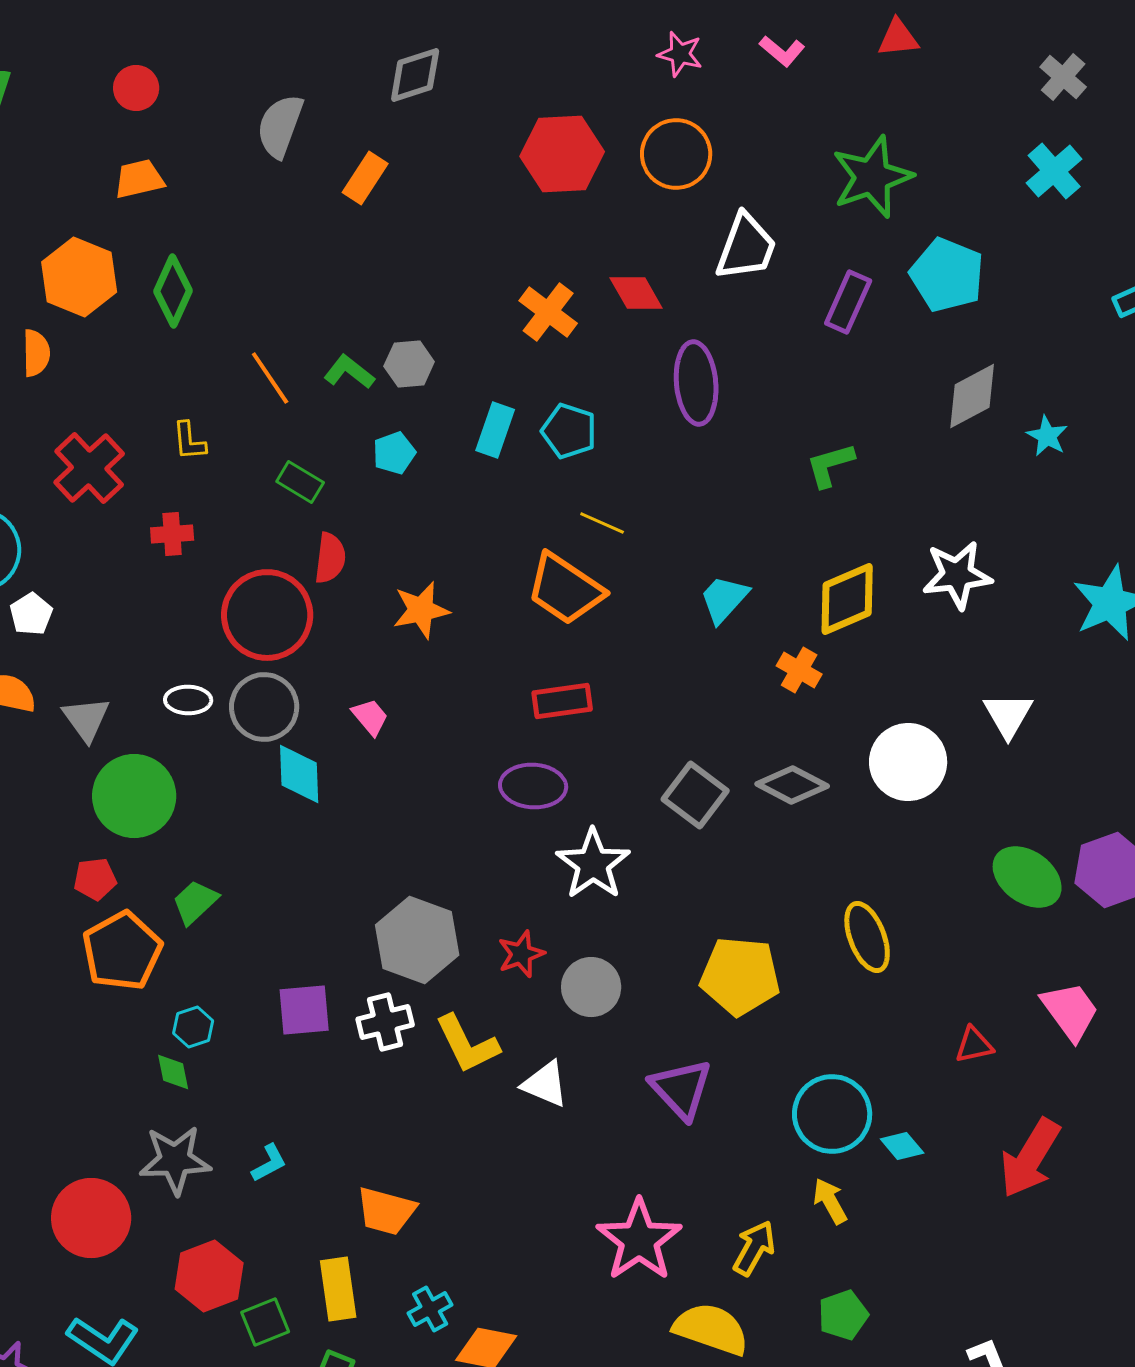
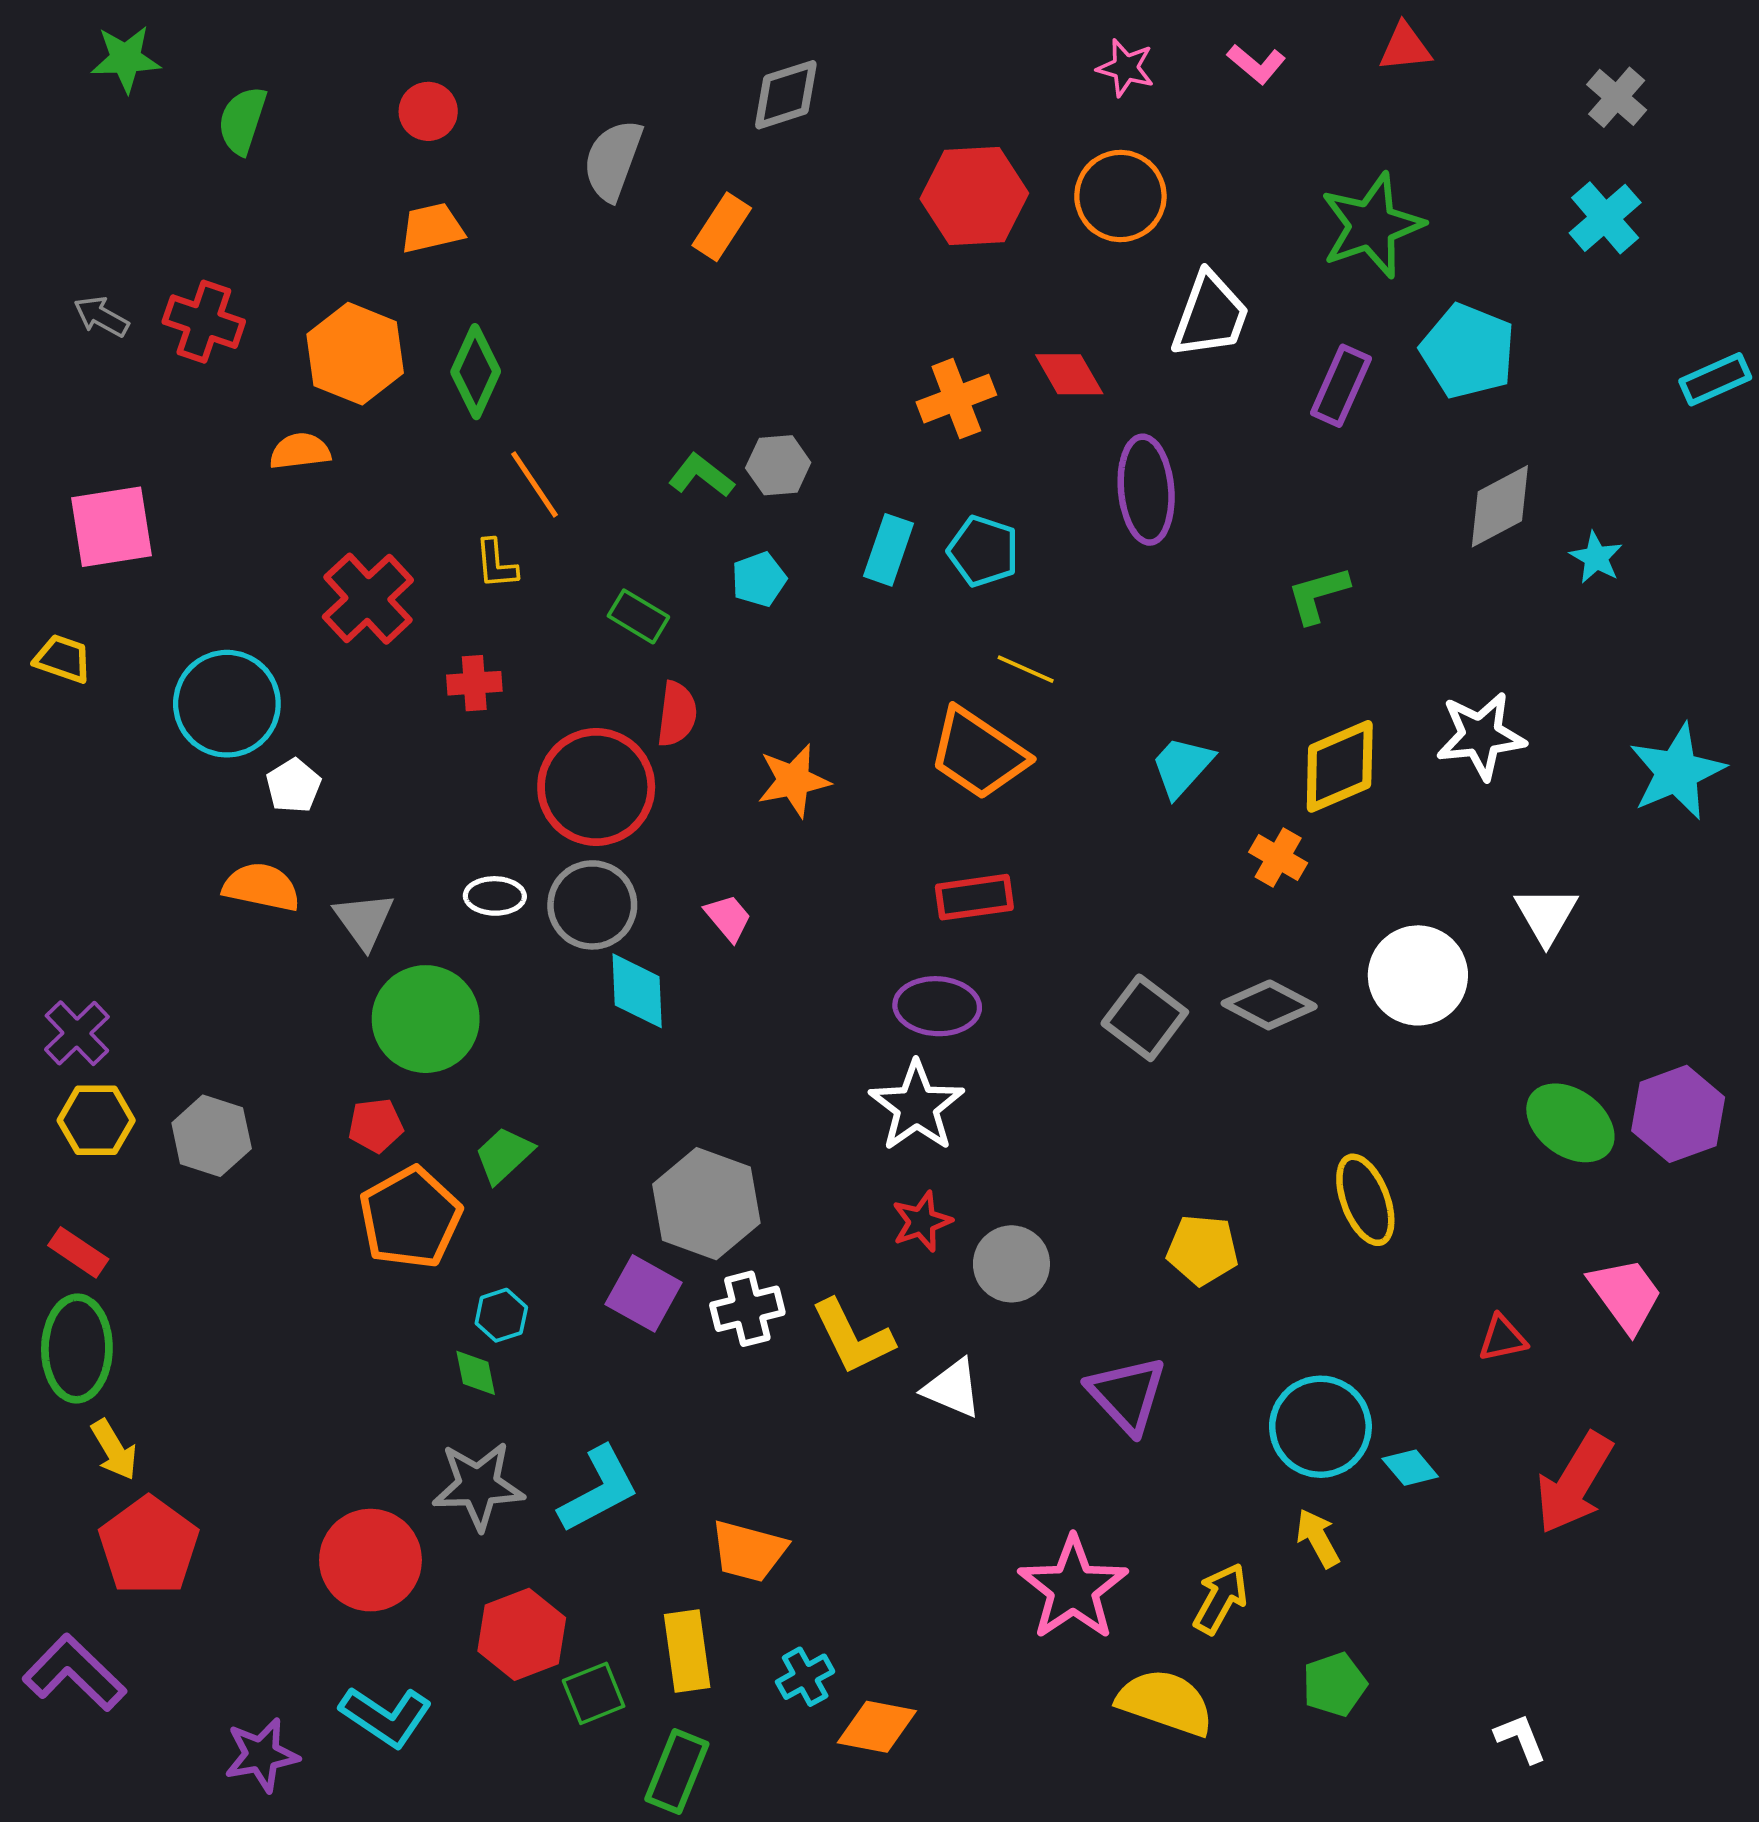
orange cross: (548, 312) -> (956, 399), turned 32
orange semicircle: (36, 353) -> (300, 451), turned -96
orange line: (270, 378) -> (535, 484), moved
white star: (593, 864) -> (917, 1106), moved
gray hexagon: (417, 940) -> (706, 1204), moved
yellow pentagon: (740, 976) -> (1203, 1250), size x0.7
purple square: (304, 1010) -> (644, 1293), turned 34
cyan L-shape: (269, 1163) -> (599, 1490), size x1.8

